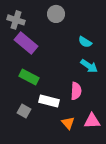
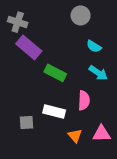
gray circle: (56, 14) -> (81, 15), moved
green rectangle: (29, 77) -> (55, 73), moved
gray square: (24, 111) -> (26, 123), turned -32

